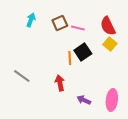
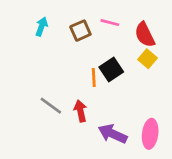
pink line: (78, 28) -> (110, 23), moved
gray line: (22, 76) -> (51, 106), moved
purple arrow: (84, 100) -> (113, 134), size x1.5

